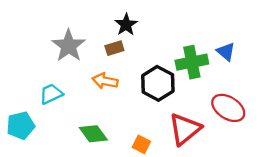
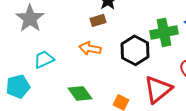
gray star: (69, 46) -> (30, 18), moved

